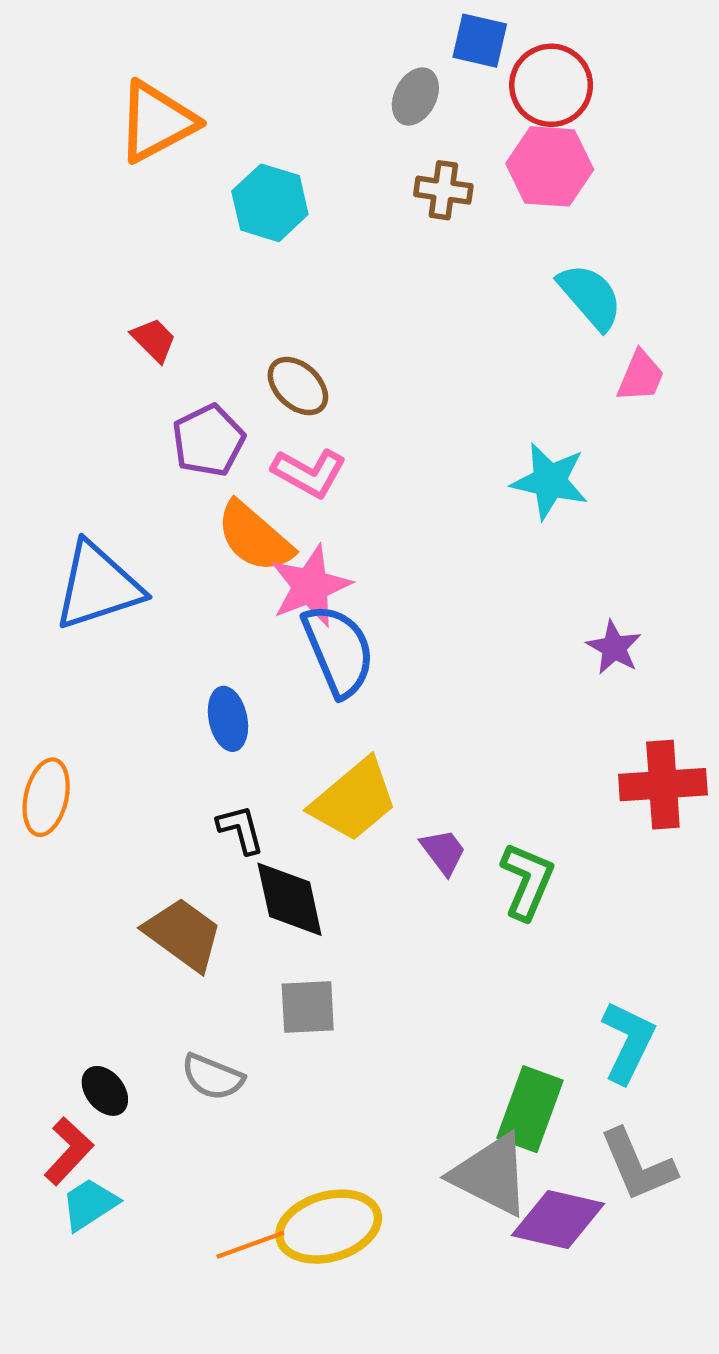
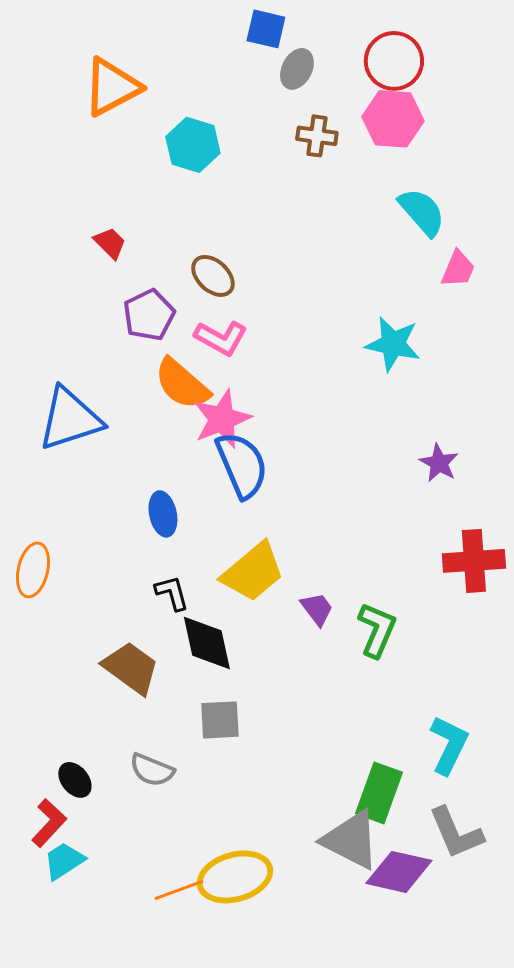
blue square: (480, 41) -> (266, 29), moved

